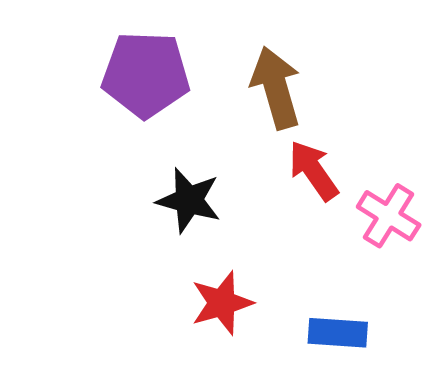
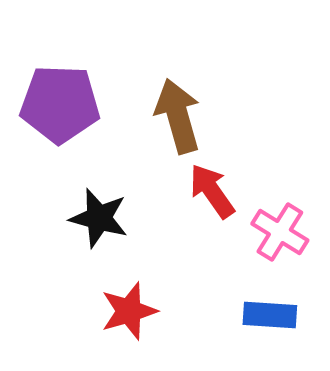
blue rectangle: (338, 333) -> (270, 315), moved

